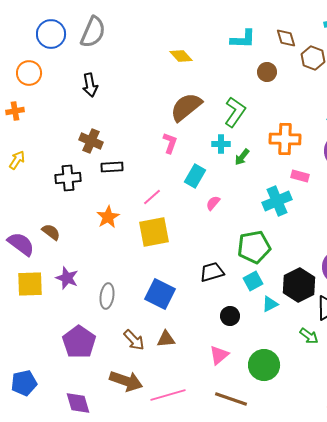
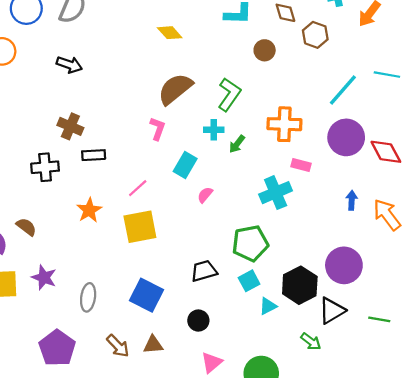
black arrow: (90, 85) -> (69, 65), turned -60
black circle: (230, 316) -> (198, 321), moved

